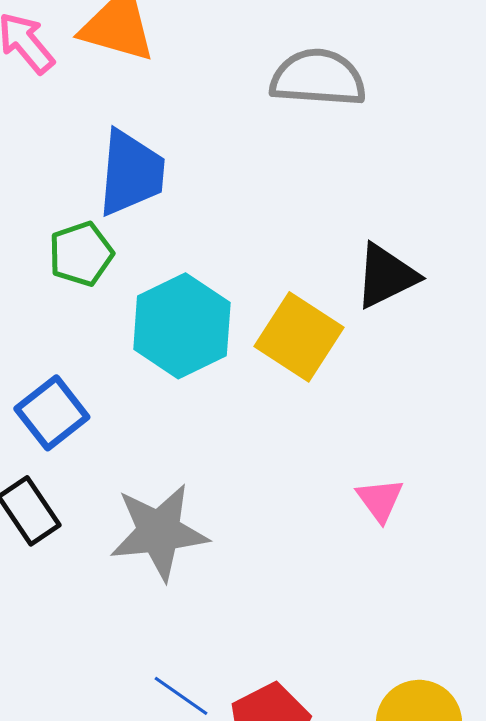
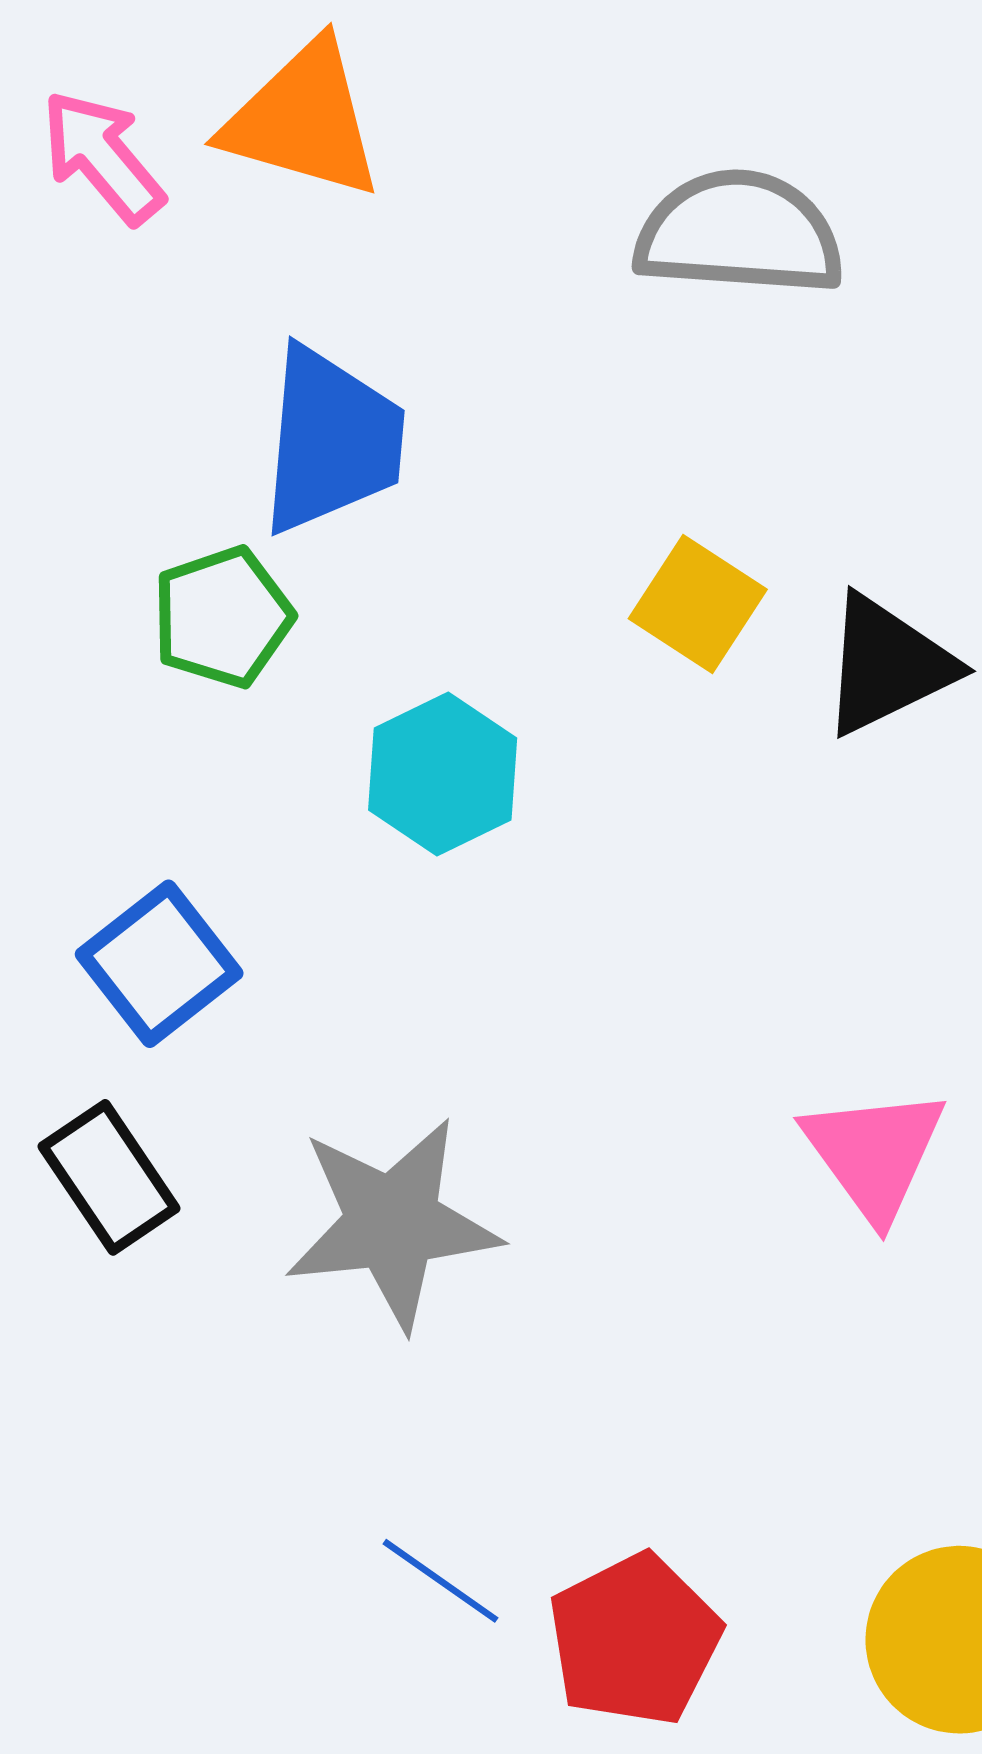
cyan hexagon: (182, 326) -> (443, 774), size x0.7
yellow square: (299, 337) -> (698, 604), moved, size x0.7
pink triangle: (380, 500) -> (874, 1153), size x1.4

